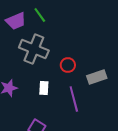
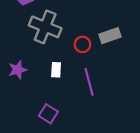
gray rectangle: (97, 77) -> (110, 36), moved

